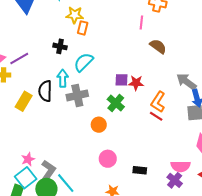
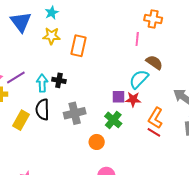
yellow star: (75, 15) -> (52, 36), moved
orange rectangle: (83, 28) -> (78, 46), size x1.5
black cross: (60, 46) -> (59, 80), moved
cyan semicircle: (84, 62) -> (139, 79), moved
cyan arrow: (63, 78) -> (42, 83), moved

